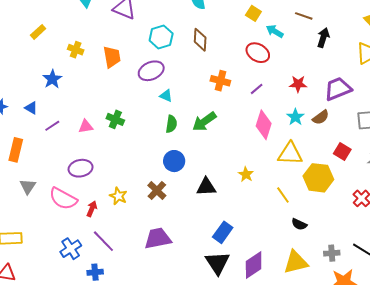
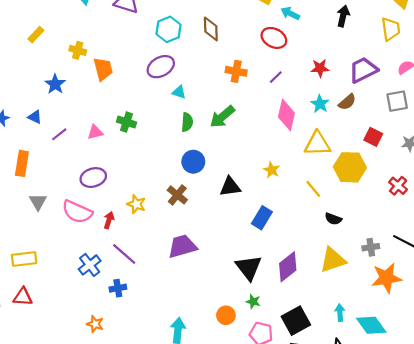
orange trapezoid: (112, 57) -> (103, 69), moved
blue rectangle: (223, 232) -> (262, 218), moved

